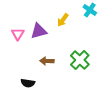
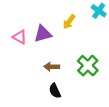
pink triangle: (18, 34) -> (20, 37), turned -32
black semicircle: (28, 83) -> (55, 91), moved, turned 56

